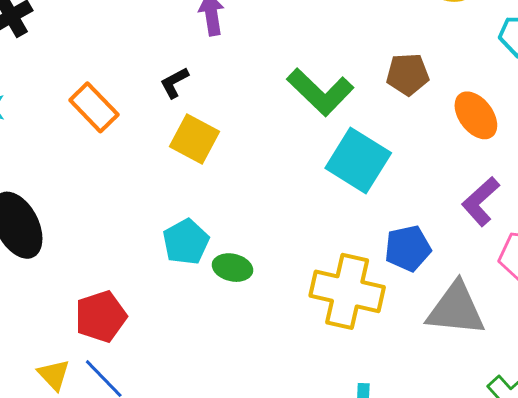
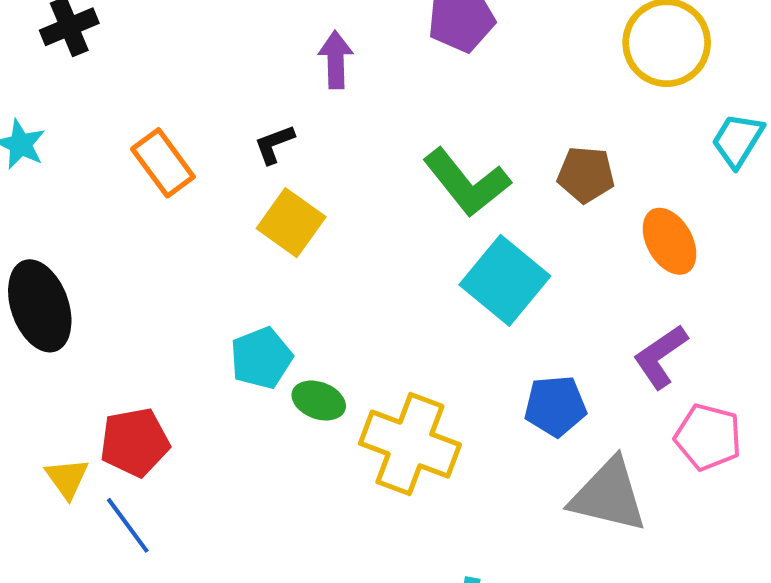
yellow cross: (347, 291) -> (410, 444), moved
yellow triangle: (54, 375) -> (67, 478), moved

